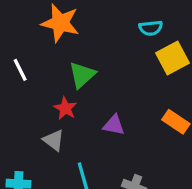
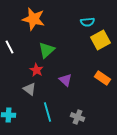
purple triangle: (114, 125) -> (65, 80), turned 32

